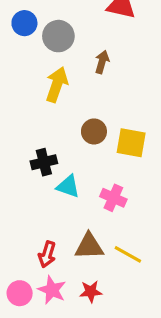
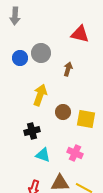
blue circle: (24, 23) -> (20, 58), moved
yellow arrow: (57, 85) -> (40, 95), moved
cyan triangle: (68, 186) -> (43, 155), moved

